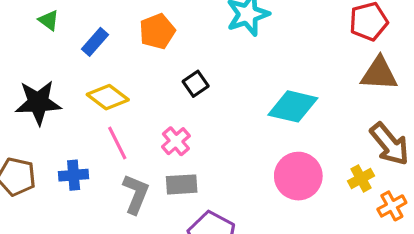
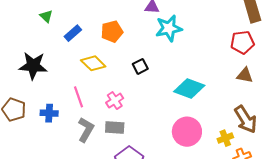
brown triangle: (379, 74) -> (245, 75), size x0.7
black square: (196, 84) -> (140, 66), moved
yellow diamond: (108, 97) -> (93, 63), moved

